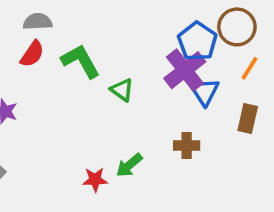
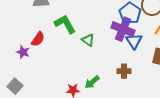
red semicircle: (32, 54) -> (38, 39), moved
purple cross: (185, 70) -> (123, 29), turned -30

